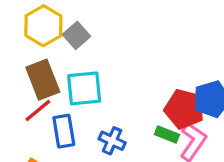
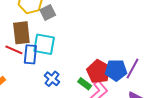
red line: (38, 111) -> (14, 50), turned 48
blue rectangle: (64, 131) -> (30, 54), moved

